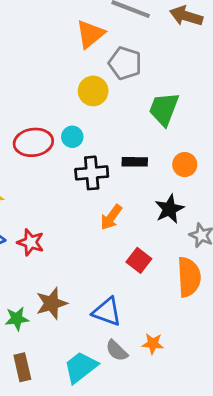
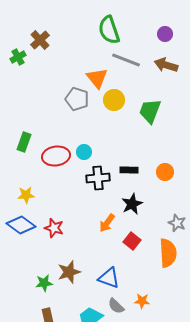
orange triangle: (90, 34) -> (97, 78), turned -30
gray pentagon: (125, 63) -> (77, 99), moved
yellow circle: (93, 91) -> (114, 100), moved
green trapezoid: (164, 109) -> (150, 111), moved
black star: (169, 209) -> (132, 204), moved
orange arrow: (111, 217) -> (107, 223), moved

